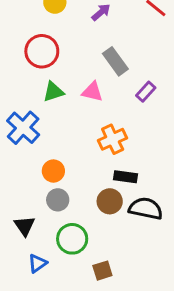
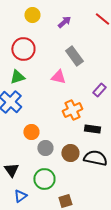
green triangle: (53, 92) -> (17, 77), moved
purple rectangle: (146, 92) -> (99, 90), moved
black rectangle: (126, 177) -> (92, 129), moved
gray circle: (58, 200) -> (45, 148), moved

